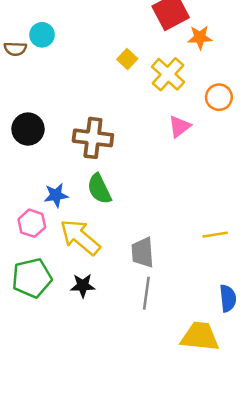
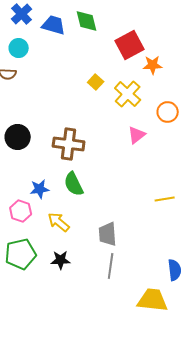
cyan circle: (42, 35) -> (19, 48), moved
yellow line: (215, 235) -> (165, 199), moved
yellow arrow: (80, 237) -> (59, 222), size x0.7

